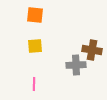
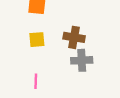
brown cross: (92, 50) -> (74, 37), moved

